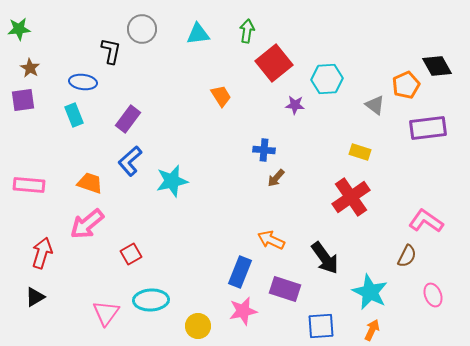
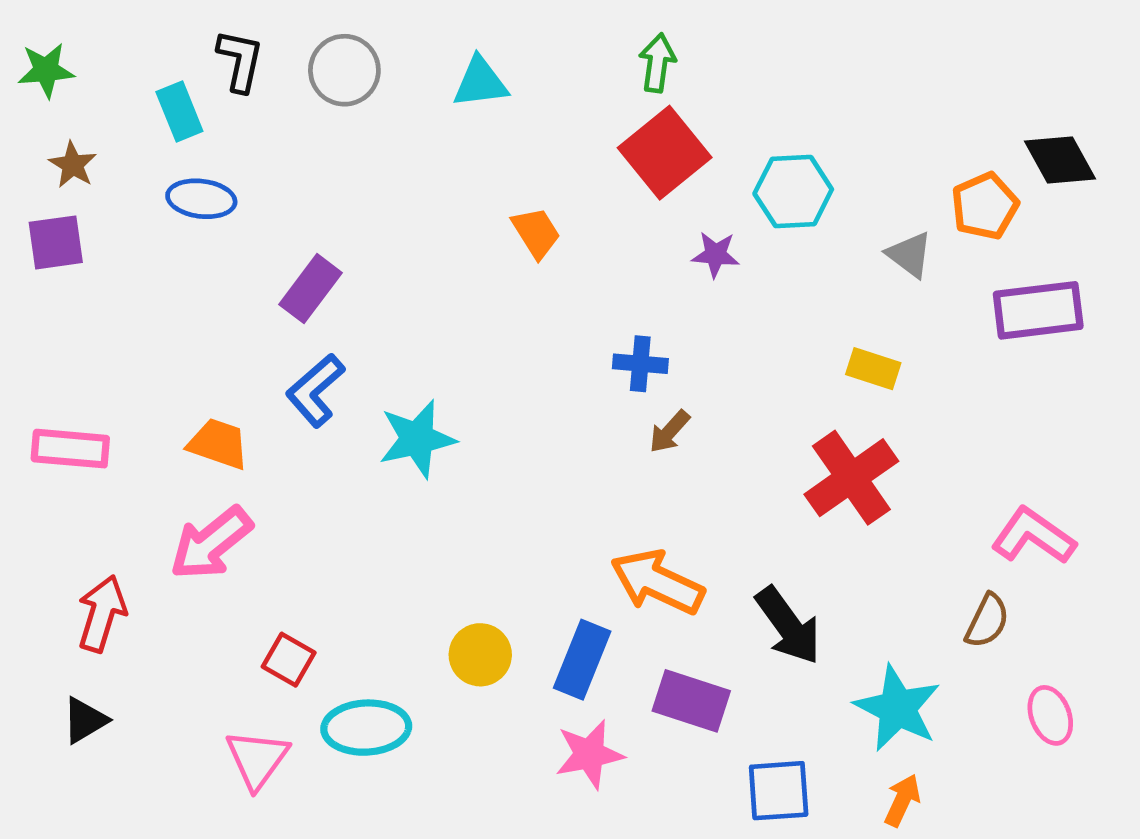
green arrow: (247, 31) -> (657, 63), moved
black L-shape: (111, 51) -> (240, 60), moved
cyan rectangle: (74, 115) -> (179, 111), moved
orange arrow: (271, 240) -> (657, 582), size x1.4
red square: (131, 254) -> (289, 660), moved, turned -30
yellow circle: (198, 326) -> (480, 655), moved

